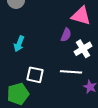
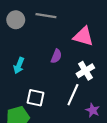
purple semicircle: (66, 35) -> (56, 56), moved
white line: (71, 72) -> (73, 95), turned -70

